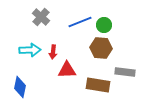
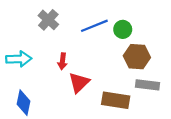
brown hexagon: (101, 48) -> (137, 57), moved
cyan arrow: (30, 50) -> (19, 59), moved
red triangle: (67, 70) -> (79, 83), turned -42

